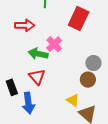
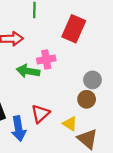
pink cross: (54, 44) -> (46, 60), turned 35
red triangle: (37, 77) -> (40, 114), moved, turned 30

